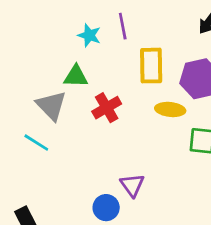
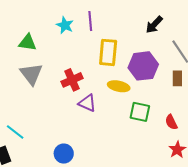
green triangle: (76, 76) -> (28, 43), moved
cyan line: (36, 143) -> (15, 132), moved
purple triangle: (132, 185) -> (87, 103), moved, turned -36

